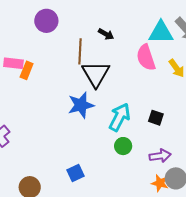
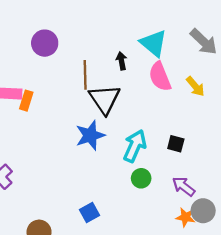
cyan triangle: (161, 32) -> (154, 43), moved, turned 44
black arrow: (106, 34) -> (121, 61), moved, turned -126
purple arrow: (160, 156) -> (184, 186), turned -130

